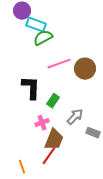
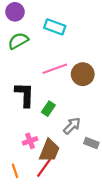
cyan rectangle: (36, 25) -> (55, 27), moved
green semicircle: (43, 38) -> (18, 41), moved
pink cross: (42, 123) -> (30, 141), moved
orange line: (22, 167) -> (15, 171), moved

